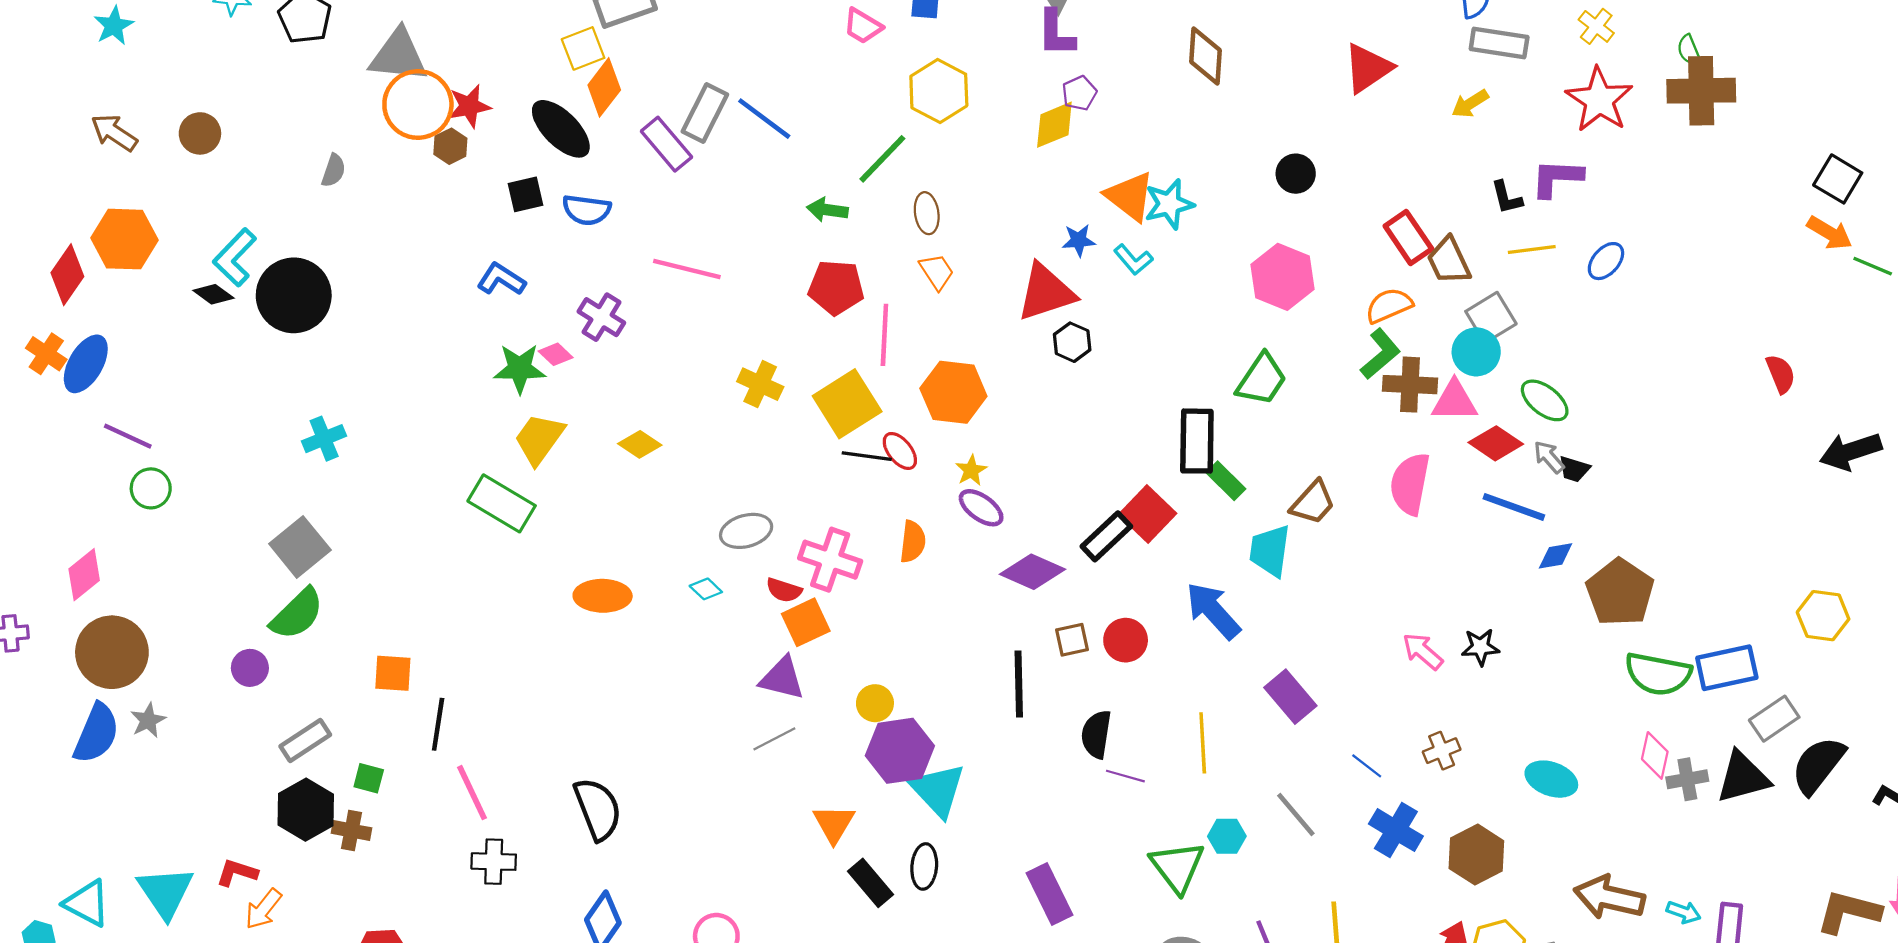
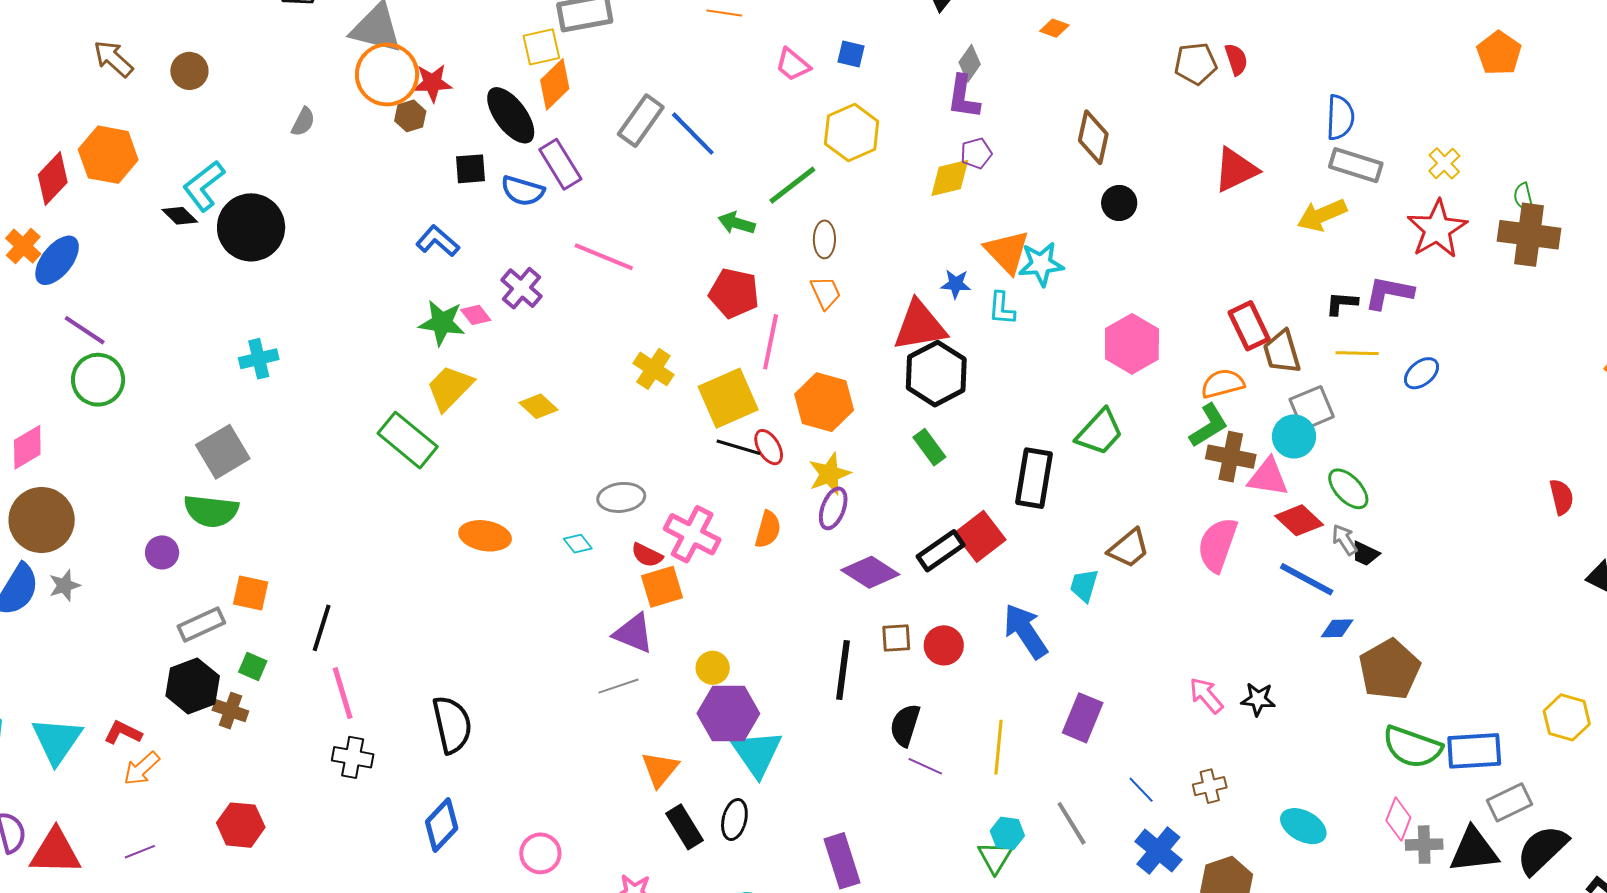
yellow arrow: (1470, 104) -> (1322, 215), size x1.4
purple rectangle: (666, 144) -> (560, 164), moved
black circle: (1296, 174) -> (1119, 203), moved
black L-shape: (1507, 197) -> (1342, 303), turned 100
cyan L-shape: (1133, 260) -> (1002, 308), turned 36
black hexagon: (1072, 342) -> (936, 374), size x1.8
yellow star: (971, 470) -> (829, 474), size x1.5
green rectangle: (1226, 481) -> (929, 447), moved
green circle: (151, 488) -> (98, 380), size x1.4
purple ellipse: (981, 508) -> (833, 508), turned 66
cyan trapezoid: (1270, 551) -> (1084, 585), size x0.7
green semicircle: (297, 614) -> (211, 511), turned 42
orange square: (393, 673) -> (251, 593), moved
purple rectangle: (1290, 697) -> (1083, 718), turned 54
green triangle: (1177, 867) -> (995, 857), moved, size x0.7

